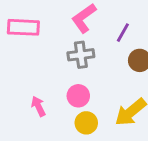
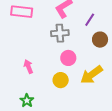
pink circle: (78, 96) -> (68, 58), moved

